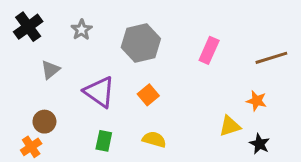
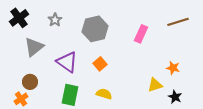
brown line: (271, 58) -> (178, 22), moved
gray triangle: (50, 70) -> (34, 47), size x1.5
green rectangle: (104, 141) -> (70, 95), size x1.5

